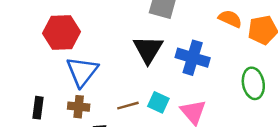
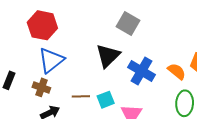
orange semicircle: (230, 19) -> (177, 71), moved
cyan square: (158, 102) -> (106, 100), turned 30

